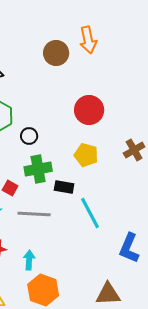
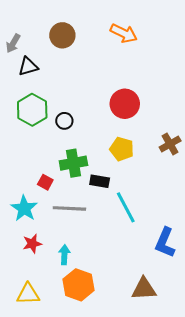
orange arrow: (88, 40) -> (124, 33), turned -52
brown circle: (56, 53) -> (62, 35), moved
black circle: (29, 136) -> (64, 121), moved

